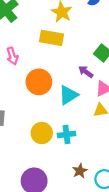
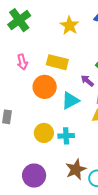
yellow rectangle: (51, 38) -> (57, 62), moved
brown star: (80, 171) -> (76, 169), size x1.5

